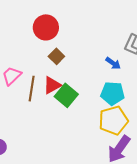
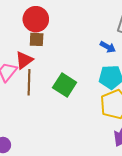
brown square: (56, 56) -> (37, 39), moved, turned -35
red triangle: (52, 85) -> (24, 60), moved

